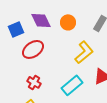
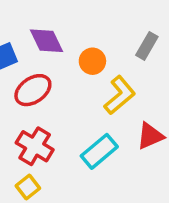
orange circle: (68, 22) -> (92, 61), moved
red cross: (34, 82) -> (35, 146), size x1.5

